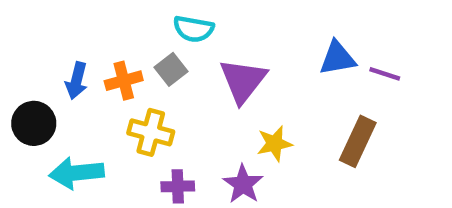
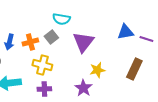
purple cross: (178, 186) -> (44, 89), moved

